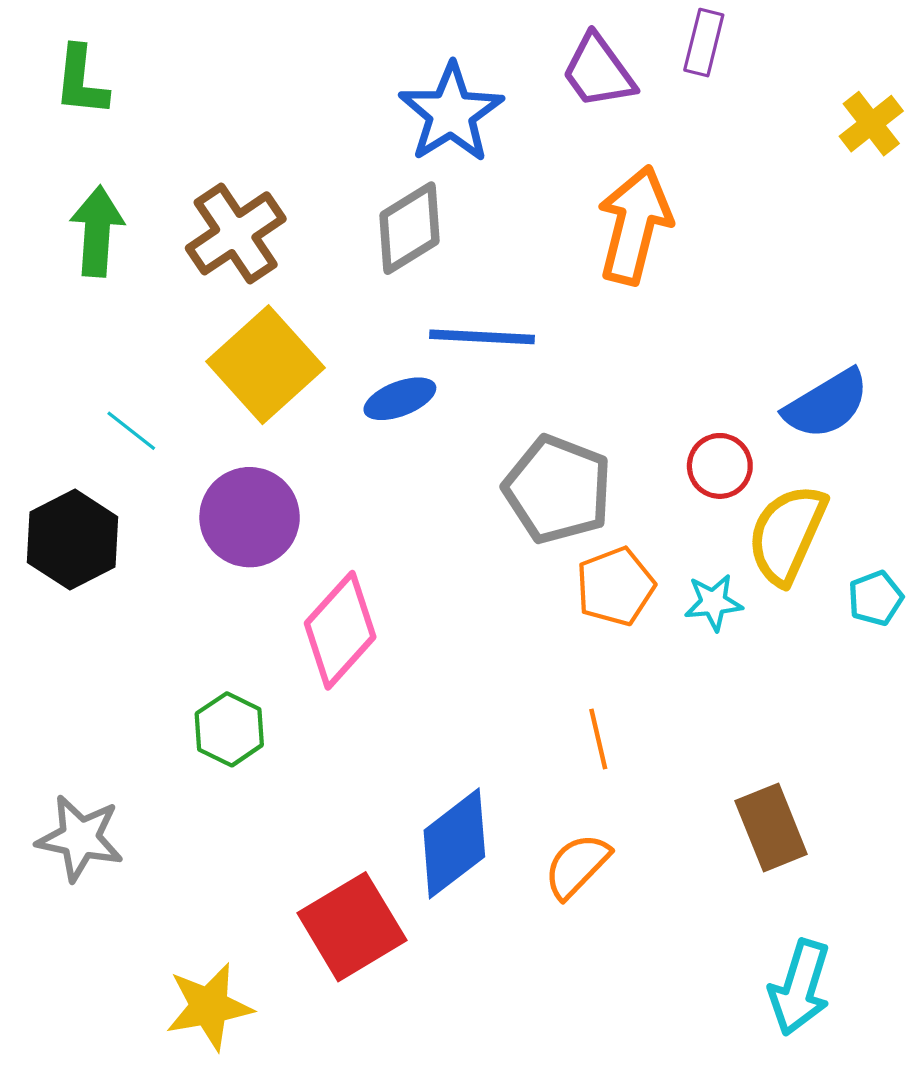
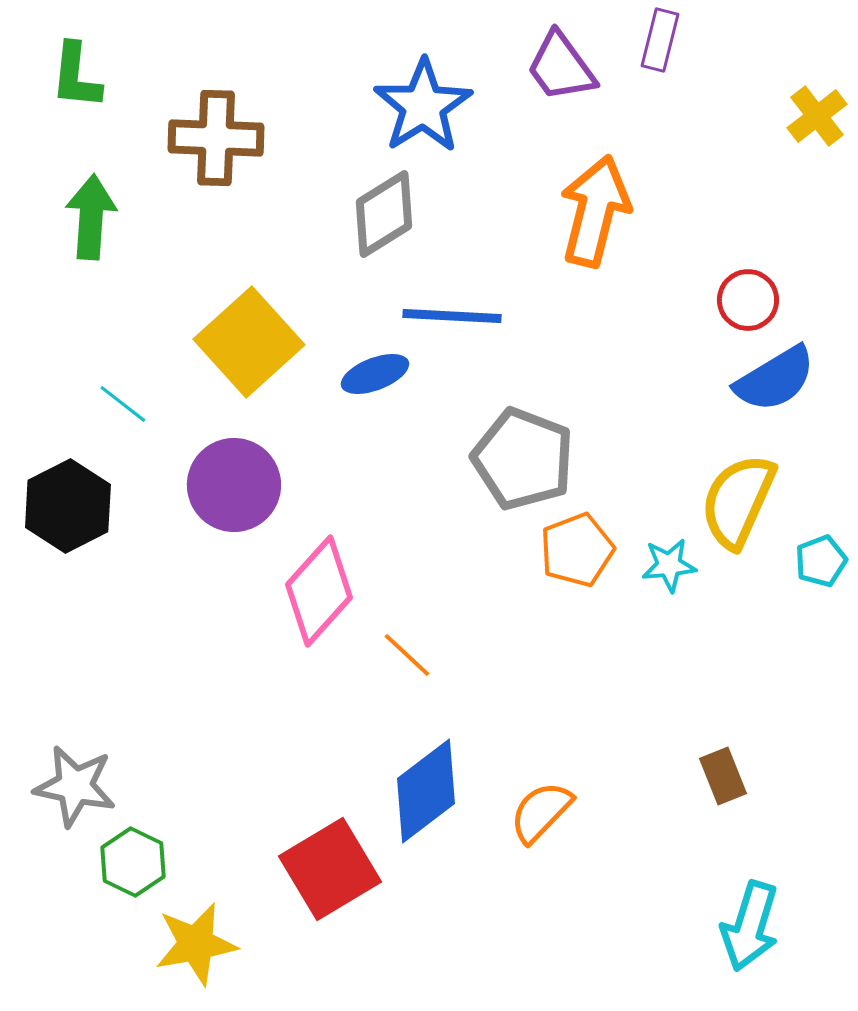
brown cross: (236, 233) -> (216, 138), moved, turned 36
red circle: (720, 466) -> (748, 300), moved
green hexagon: (229, 729) -> (133, 862), moved
orange line: (598, 739) -> (407, 655), moved, turned -34
brown rectangle: (771, 827) -> (723, 776), size x0.7

